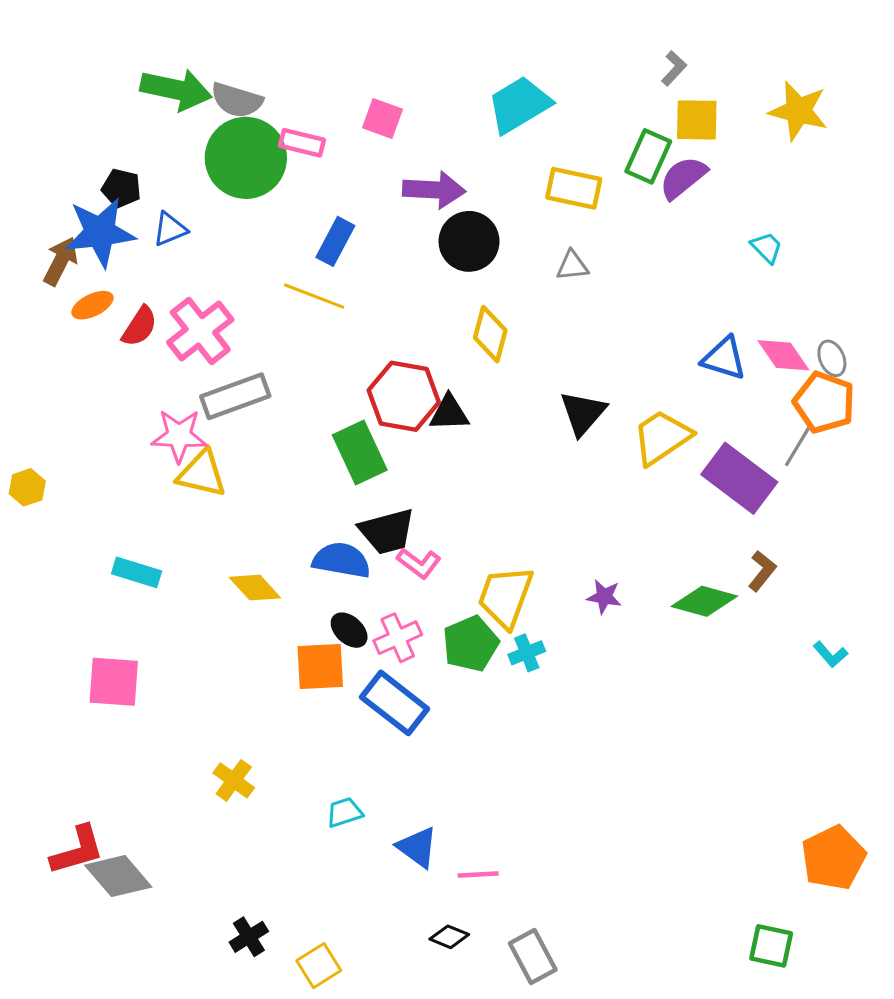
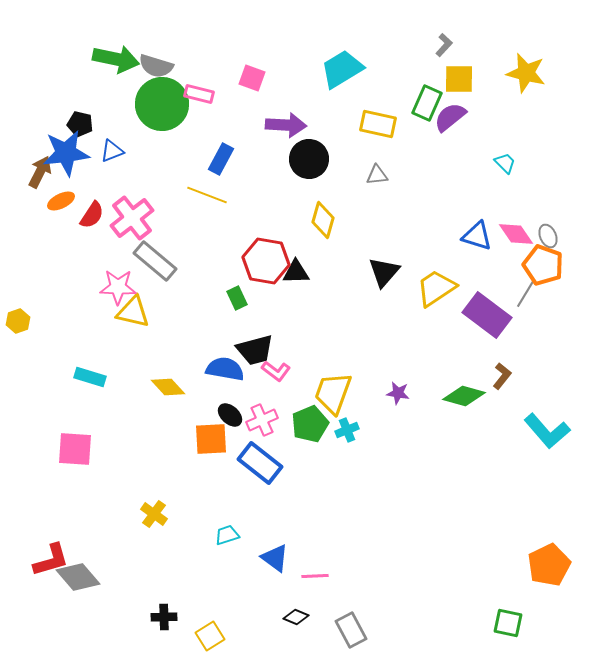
gray rectangle: (235, 396) -> (155, 261), turned 60
green rectangle: (360, 452) -> (237, 298), size x0.6
cyan L-shape: (830, 654) -> (547, 431), size x2.0
black cross: (249, 937) -> (164, 617), turned 30

